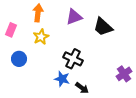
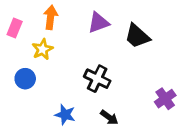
pink rectangle: (11, 30) -> (15, 28), moved
yellow star: (41, 37) -> (43, 49), moved
blue star: (62, 79) -> (65, 115), moved

